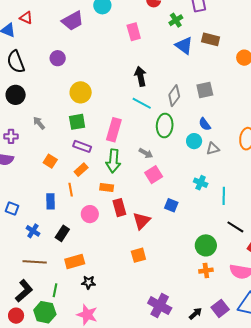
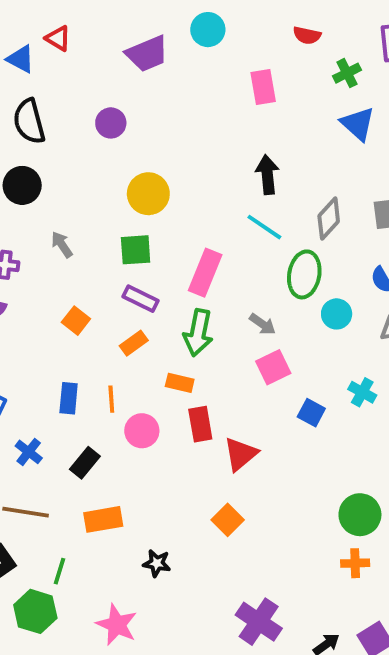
cyan circle: (194, 141) -> (337, 314), moved
orange line: (71, 190) -> (111, 399), moved
blue square: (171, 205) -> (311, 413), moved
orange square: (138, 255) -> (228, 520), turned -35
black star: (88, 282) -> (157, 563), moved

